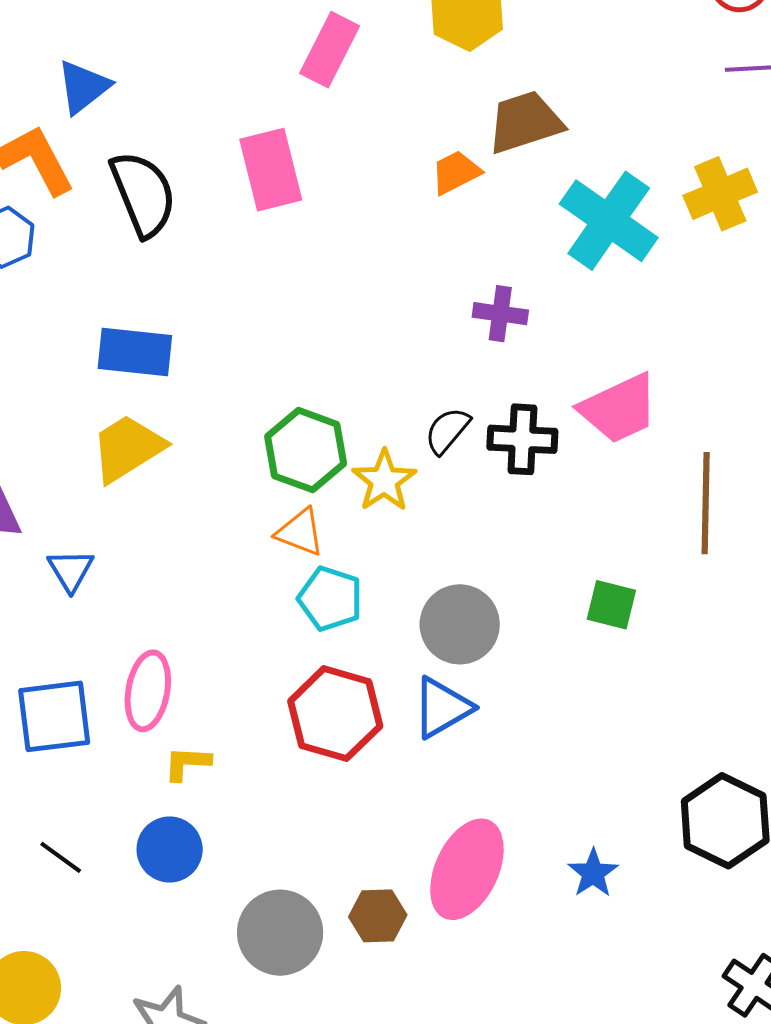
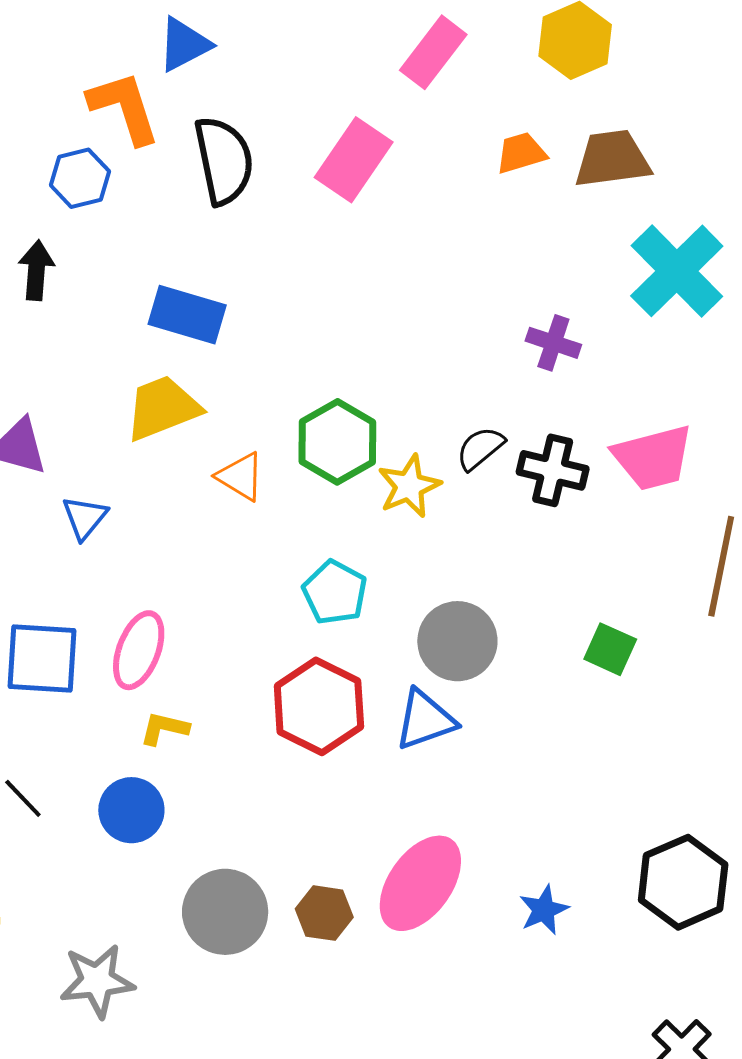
pink rectangle: (271, 170) -> (354, 160), turned 38
orange trapezoid: (456, 172) -> (521, 153), moved
orange triangle: (300, 532) -> (240, 476), moved

